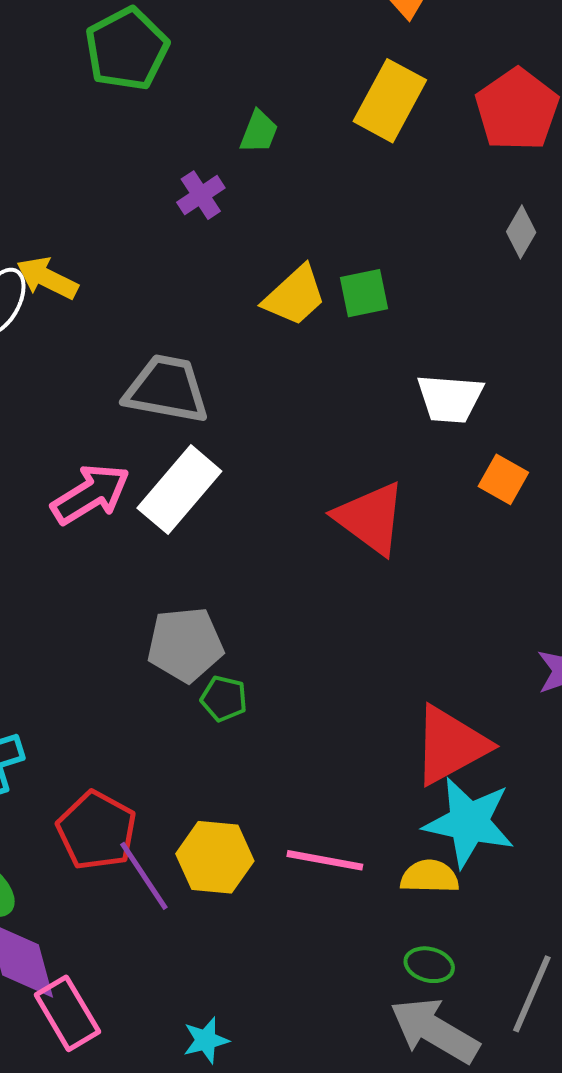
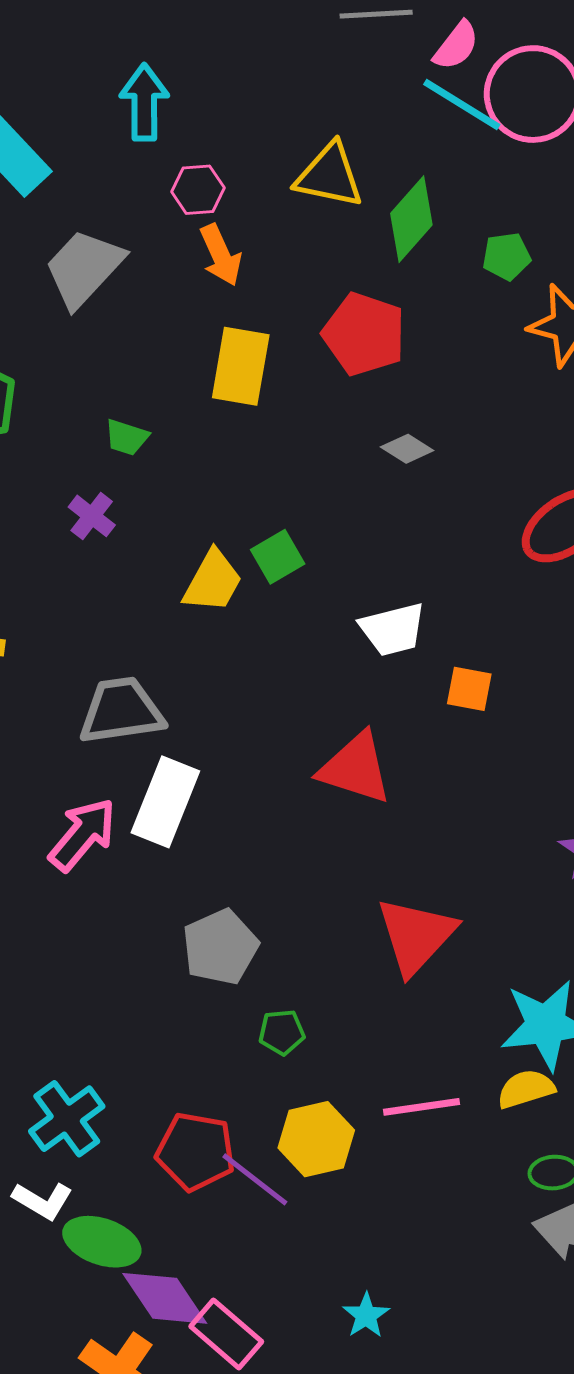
green trapezoid: (259, 132) -> (127, 437), turned 105
gray diamond: (521, 232) -> (407, 449), turned -69
green pentagon: (224, 699) -> (282, 1032), moved
red triangle: (450, 745) -> (416, 936), moved

